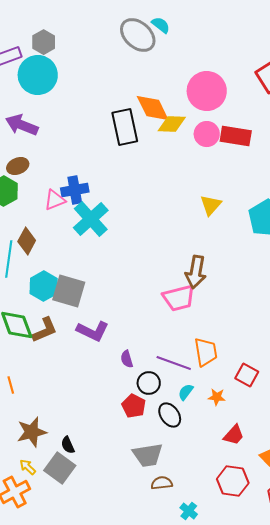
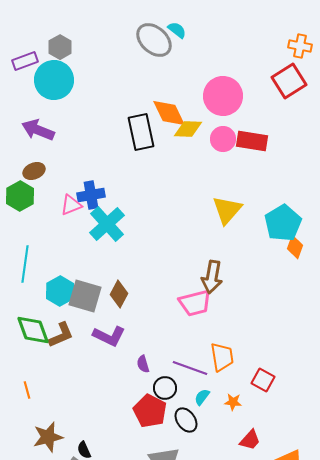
yellow triangle: (211, 205) -> (227, 210), size x1.4
brown diamond: (27, 241) -> (119, 294), moved
red pentagon: (134, 406) -> (150, 411), size x1.4

